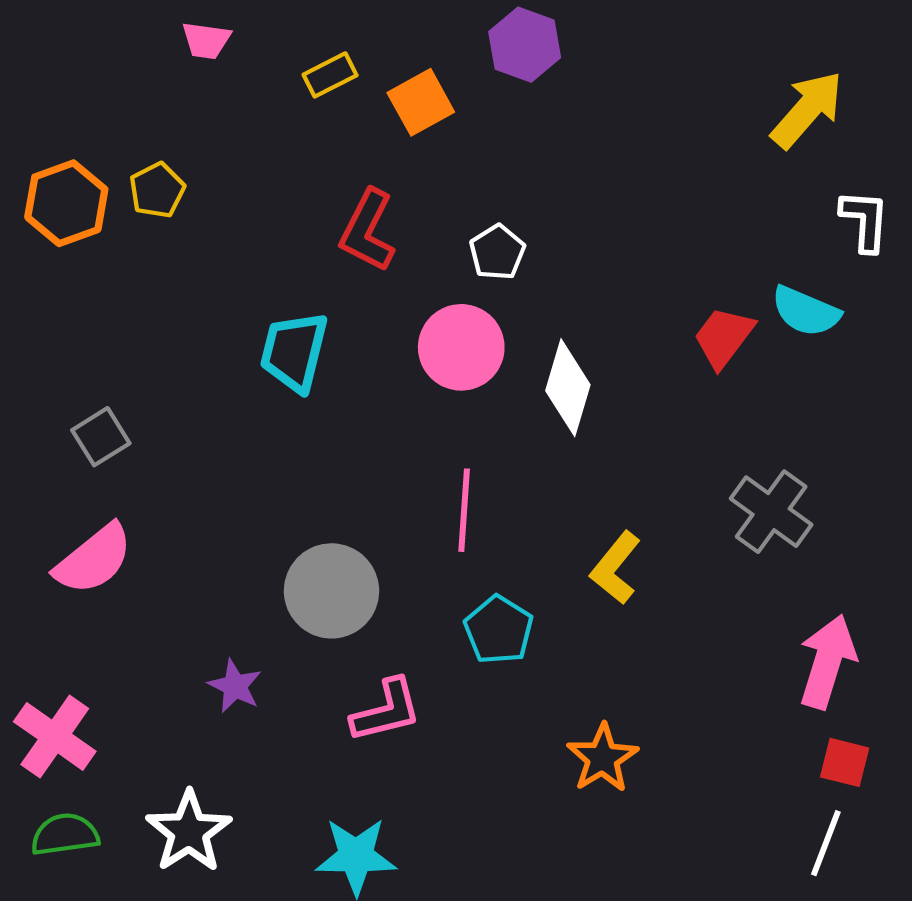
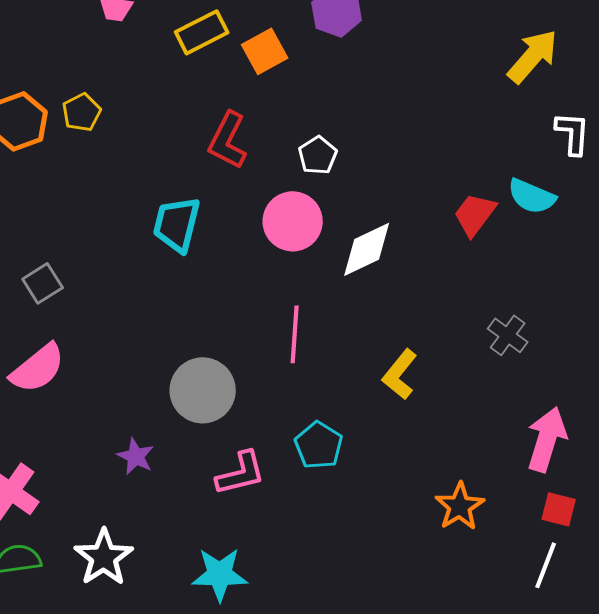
yellow rectangle: (330, 75) -> (202, 32), size x1.4
white diamond: (568, 388) -> (367, 249), turned 48
gray cross: (771, 512) -> (508, 335), size x0.7
cyan pentagon: (499, 630) -> (319, 445), moved
orange star: (602, 758) -> (460, 506), moved

